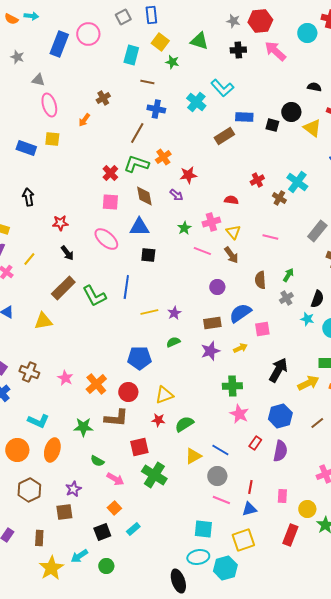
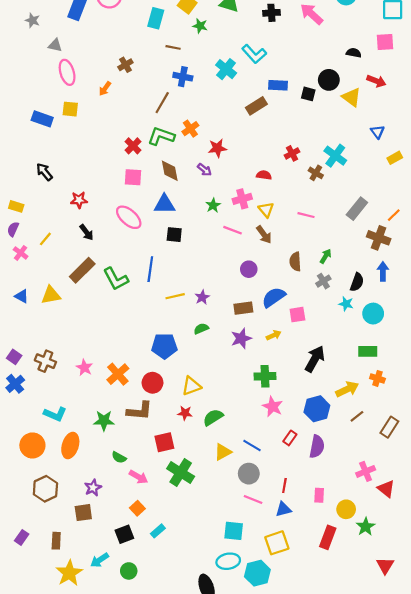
black arrow: (28, 197) -> (44, 172), turned -30
yellow triangle: (43, 321) -> (51, 295), moved
yellow arrow: (308, 383) -> (347, 389), moved

